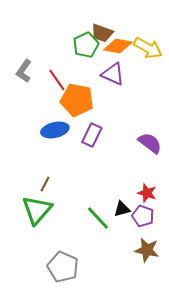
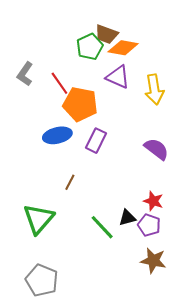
yellow arrow: (148, 48) -> (154, 89), moved, turned 52
brown line: (45, 184) -> (70, 182), moved
gray pentagon: (63, 267) -> (42, 280), moved

